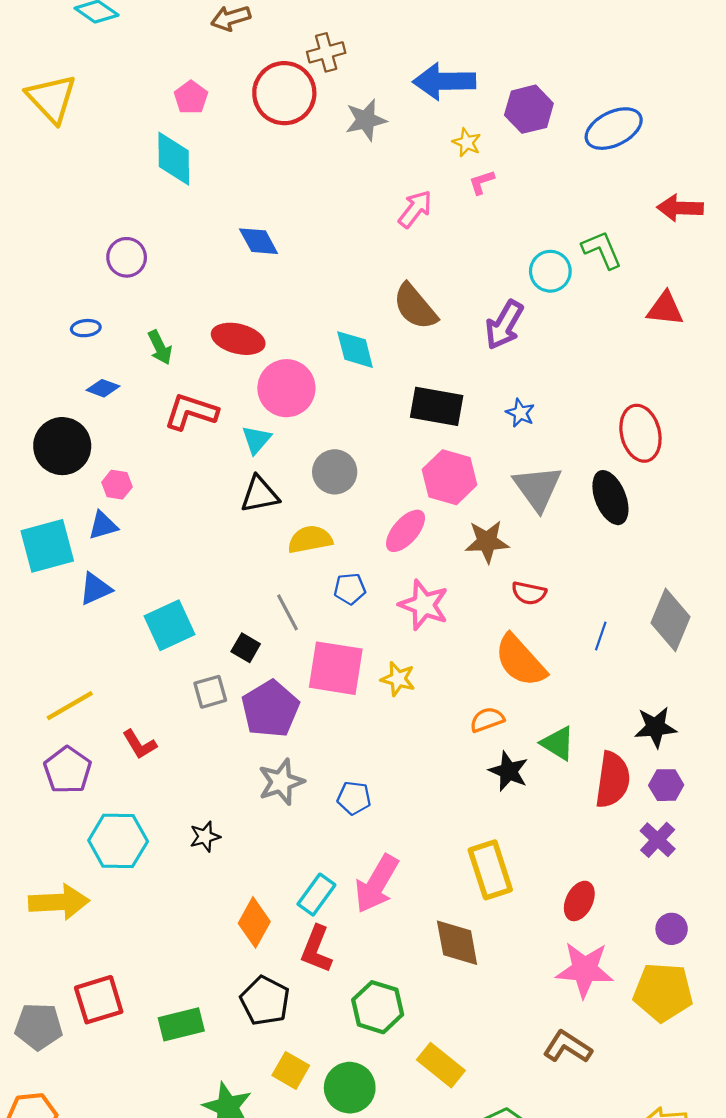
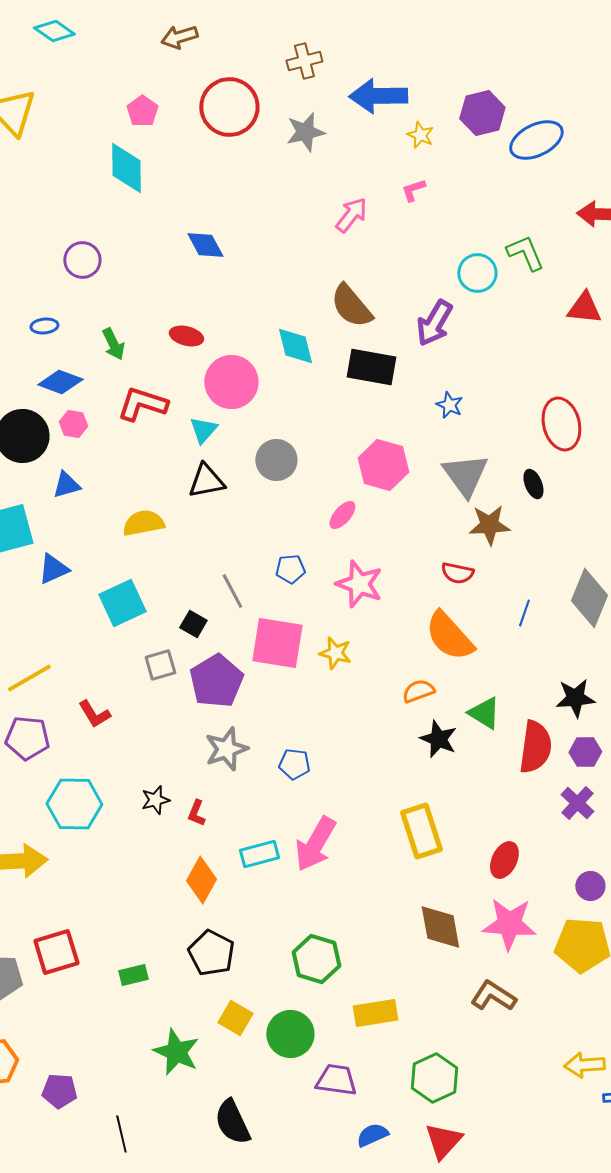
brown cross: (326, 52) -> (304, 61), moved
purple hexagon: (529, 109) -> (482, 113), moved
yellow star: (467, 142) -> (420, 135), moved
red ellipse: (238, 339) -> (186, 336), size x0.7
blue diamond: (103, 388) -> (60, 382), size x1.4
black rectangle: (437, 406) -> (371, 367), moved
pink hexagon: (117, 485) -> (73, 424), moved
black ellipse: (610, 498) -> (533, 484), size x0.6
blue triangle: (103, 525) -> (66, 485), moved
pink ellipse: (406, 531) -> (342, 515), size x0.7
yellow semicircle: (310, 539) -> (143, 523), moved
brown star: (487, 542) -> (489, 525), moved
purple pentagon: (68, 770) -> (27, 738), turned -30
cyan rectangle: (316, 895) -> (259, 854), turned 39
brown diamond: (457, 943) -> (440, 927), moved
red L-shape: (316, 949) -> (196, 813), moved, size x0.6
green rectangle: (181, 1024) -> (133, 975), size x0.7
yellow rectangle: (441, 1065) -> (375, 1013), turned -48

